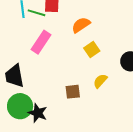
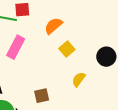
brown square: (73, 92) -> (42, 96), moved

